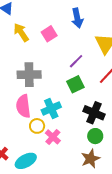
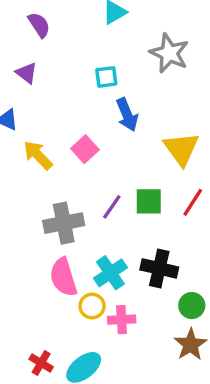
purple line: (76, 61) -> (112, 207), moved
green square: (75, 84) -> (149, 201), moved, turned 36
black cross: (94, 113) -> (159, 268), moved
pink cross: (53, 137) -> (122, 320), turned -35

